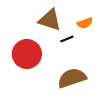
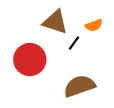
black line: (67, 39) -> (74, 43), turned -32

